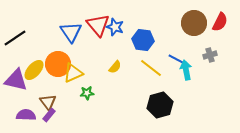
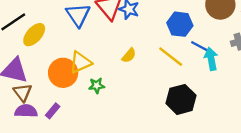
blue hexagon: (143, 40) -> (180, 24), moved
orange circle: (58, 64) -> (63, 73), moved
yellow ellipse: (34, 70) -> (34, 35), moved
brown triangle: (48, 102) -> (23, 92), moved

